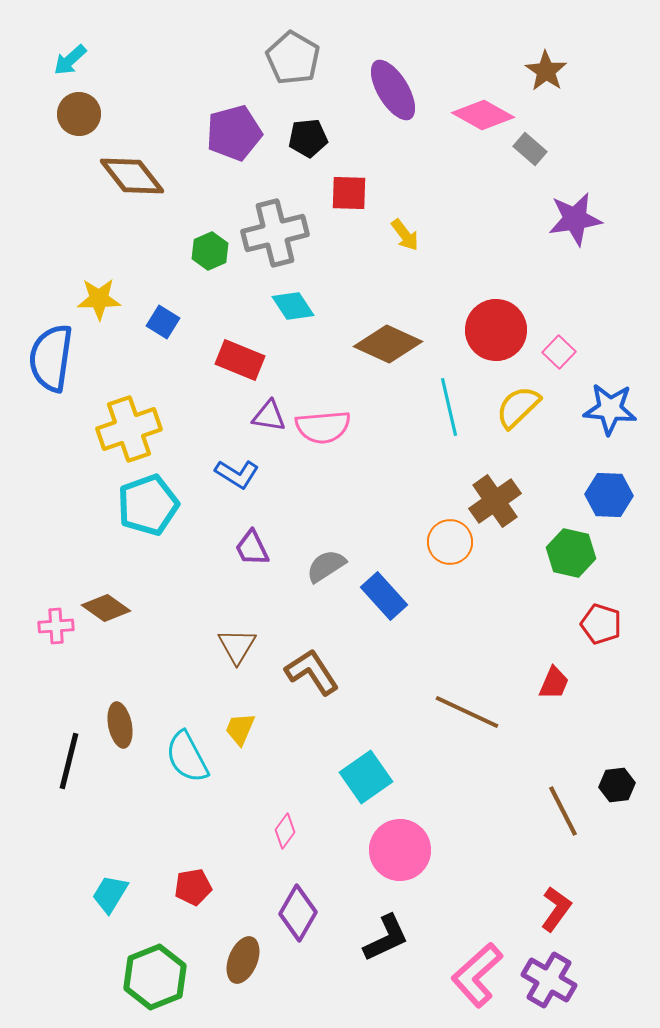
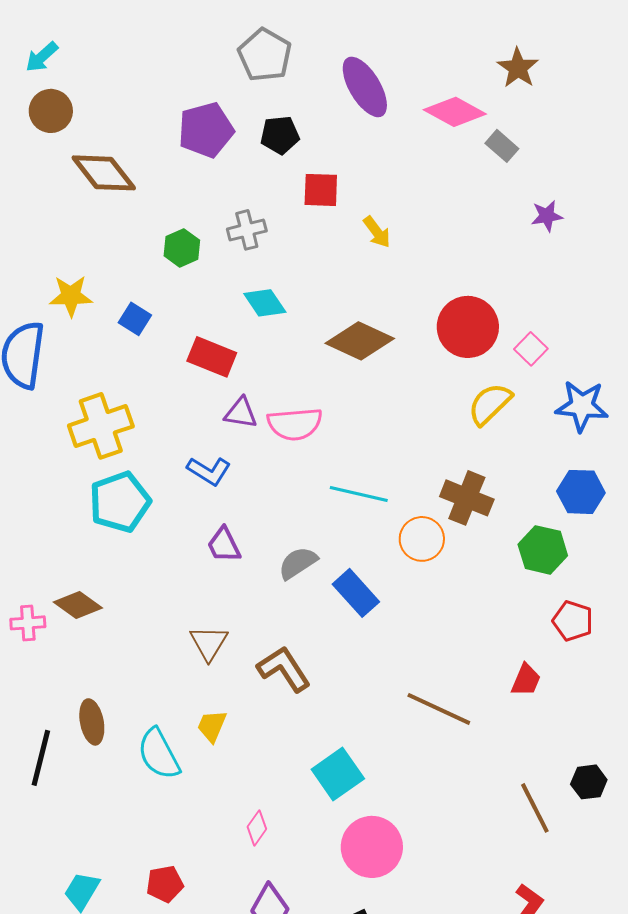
purple star: (575, 219) -> (547, 216), size x0.6
gray cross: (275, 233) -> (247, 230), size x0.6
cyan line: (449, 407) -> (359, 494), moved, turned -64
brown cross: (495, 501) -> (467, 498), turned -33

